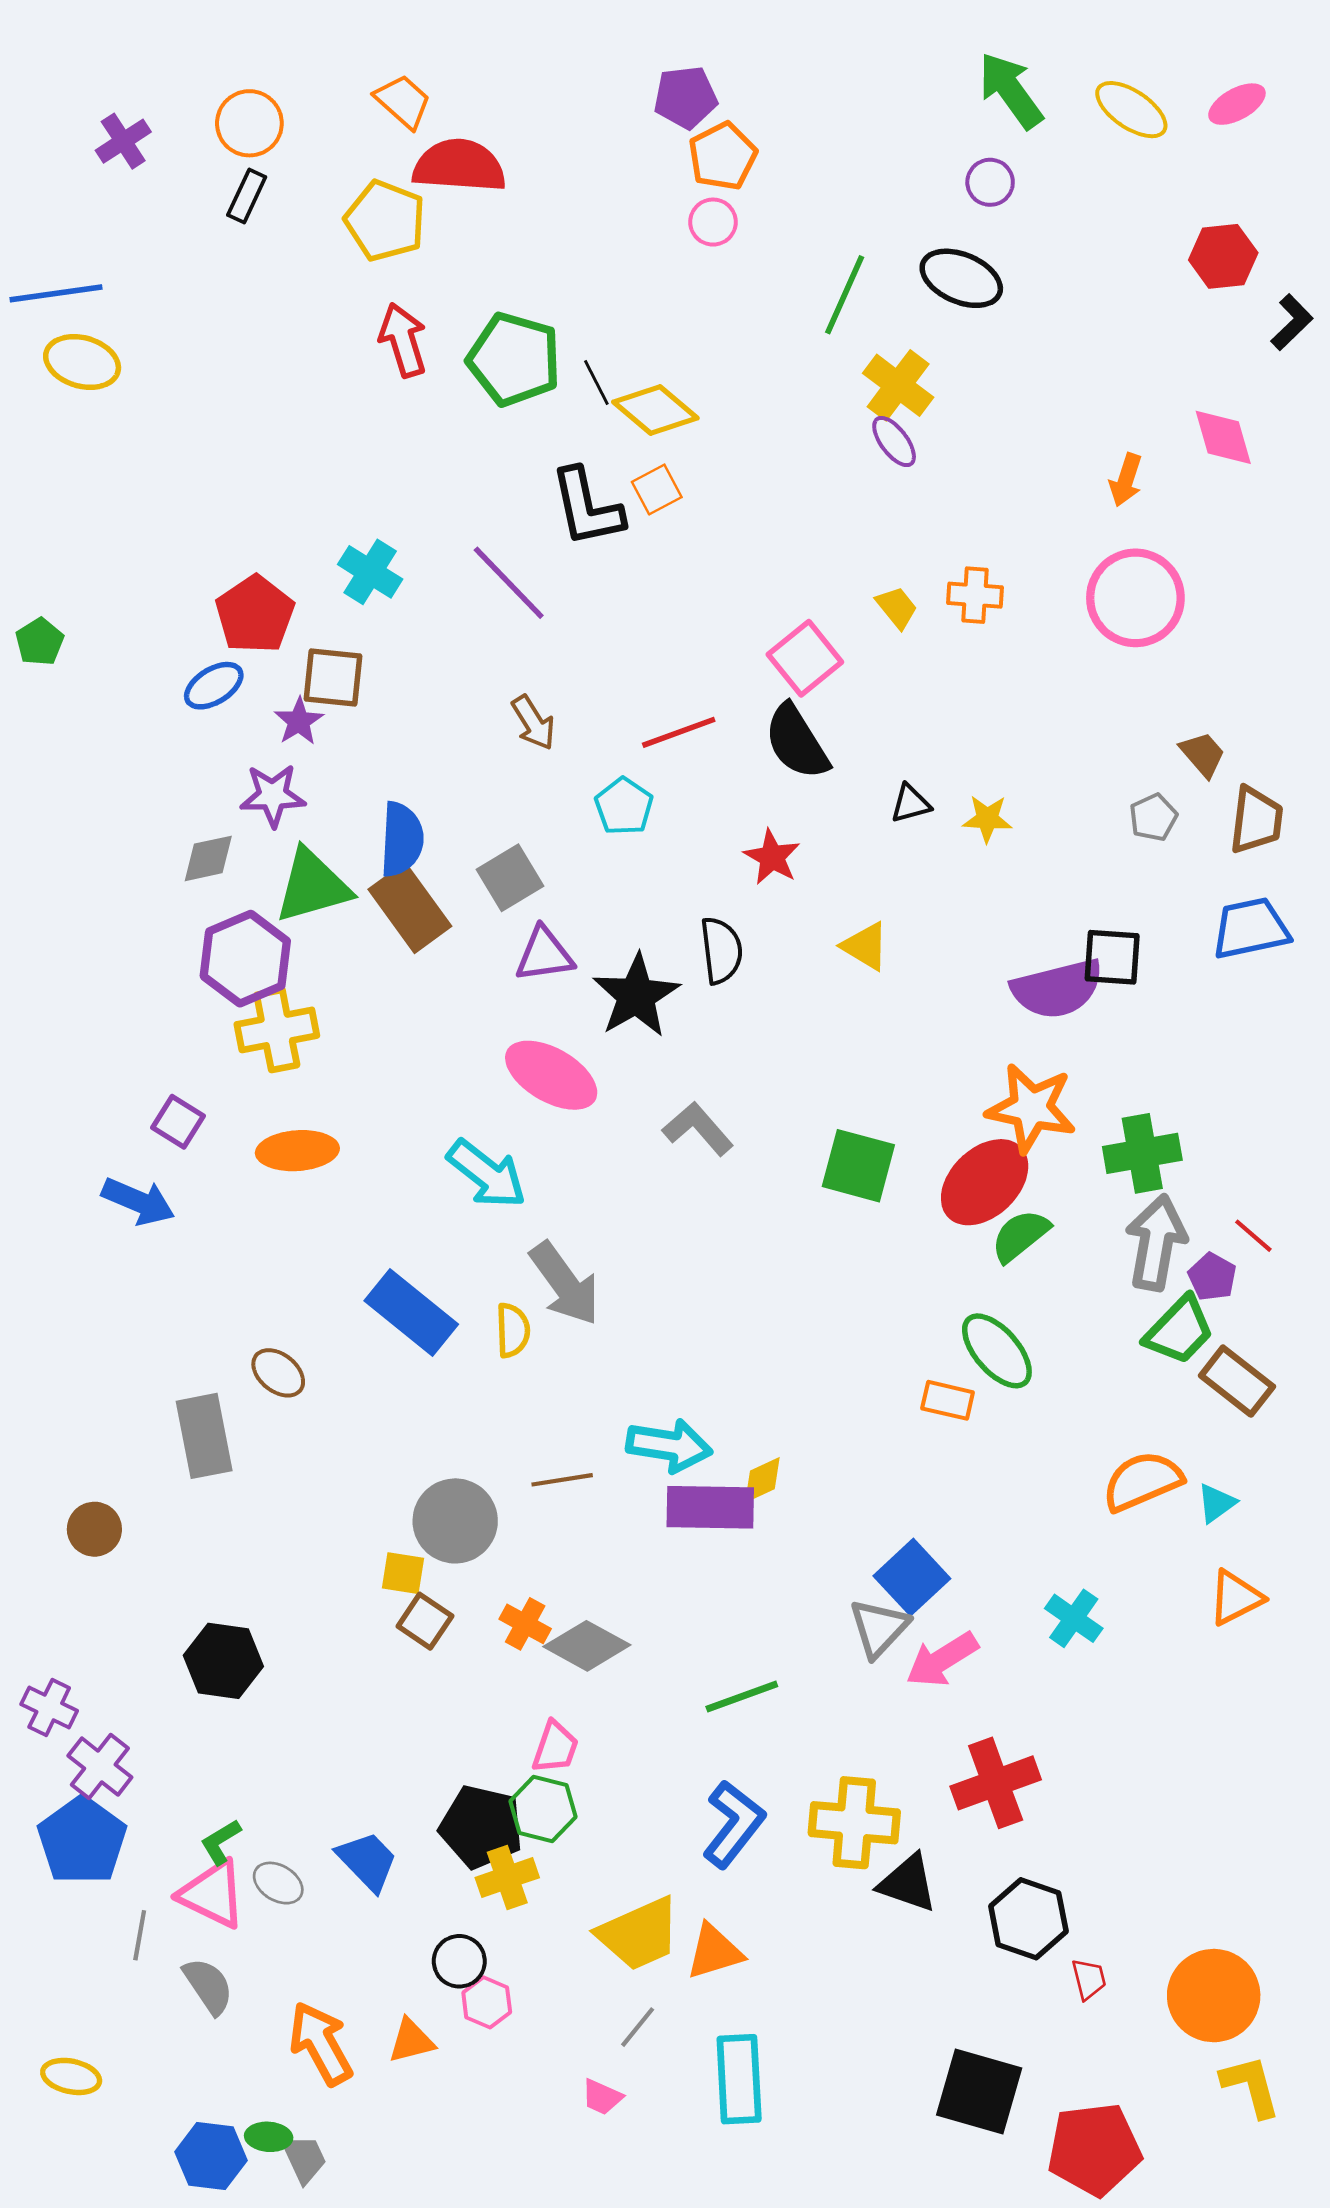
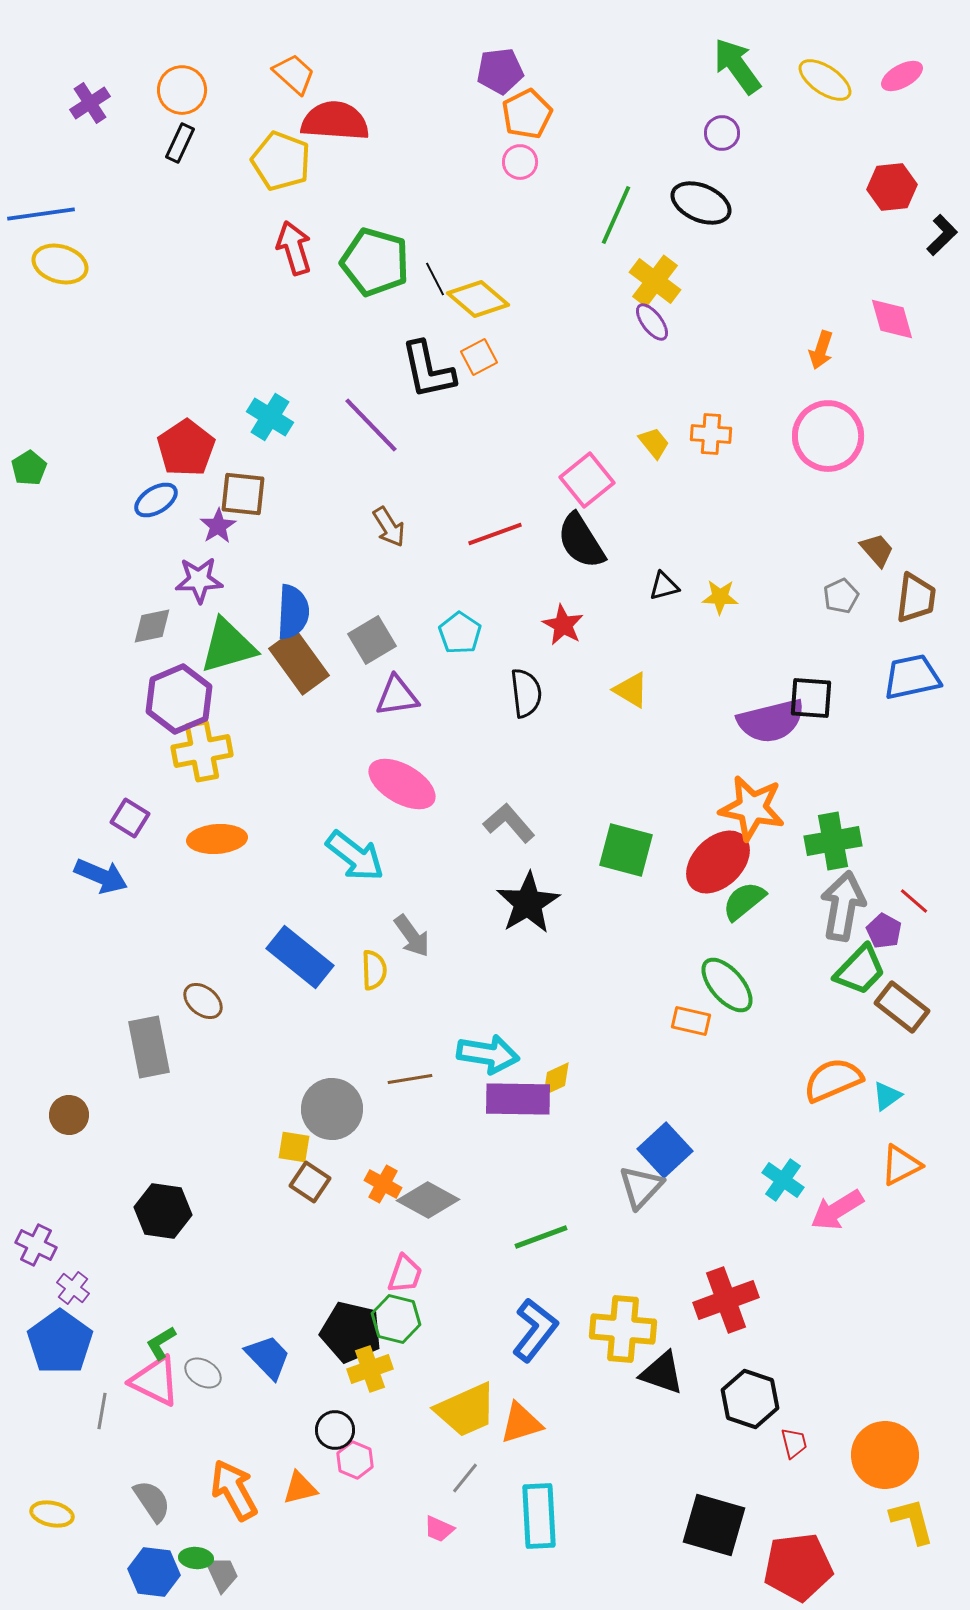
cyan pentagon: (624, 806) -> (460, 633), moved
black star: (636, 996) -> (528, 903), moved
gray arrow: (565, 1284) -> (412, 936), size x0.7
pink arrow: (942, 1659) -> (837, 1210), moved
purple cross: (100, 1766) -> (73, 1288), size x0.7
gray semicircle: (208, 1986) -> (152, 1501), moved

